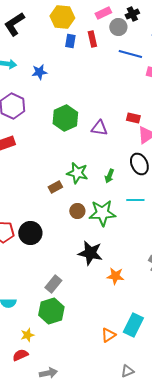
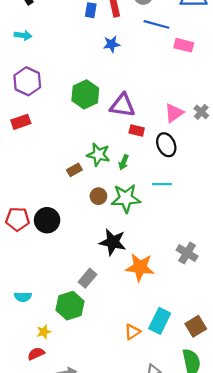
blue star: (39, 72) -> (112, 44), moved
red rectangle: (133, 118) -> (137, 131), moved
purple triangle: (99, 128) -> (123, 105), size x1.4
green arrow: (109, 176) -> (124, 162), moved
orange star: (115, 276) -> (140, 267), size x1.5
gray rectangle: (53, 284) -> (88, 278), moved

